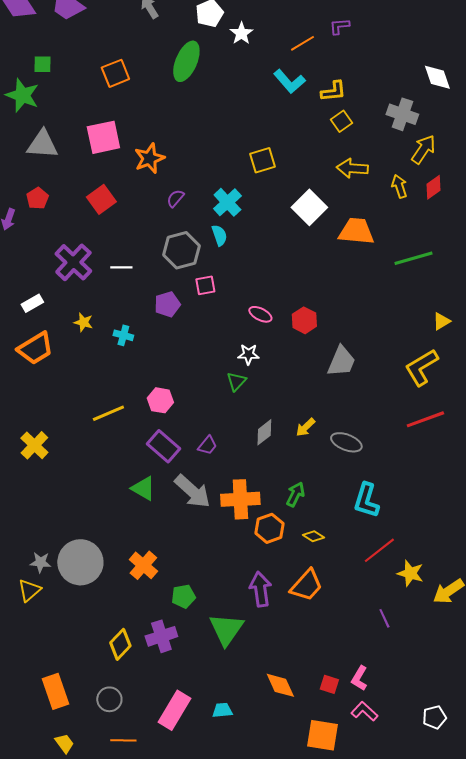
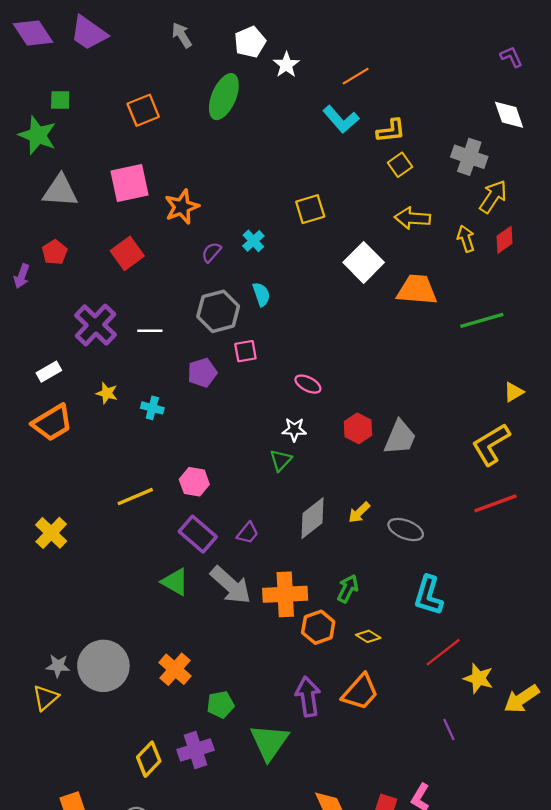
purple L-shape: (339, 26) -> (511, 57), moved, turned 70
cyan cross: (227, 202) -> (253, 241), moved, size x0.7
red hexagon: (304, 320) -> (358, 428), moved
gray diamond: (264, 432) -> (312, 518), size x1.4

